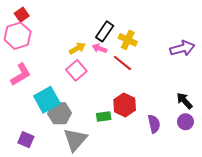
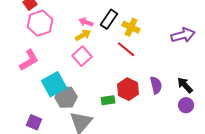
pink hexagon: (18, 36) -> (40, 23), moved
pink arrow: (99, 48) -> (86, 22), moved
purple semicircle: (154, 124) -> (156, 85), moved

